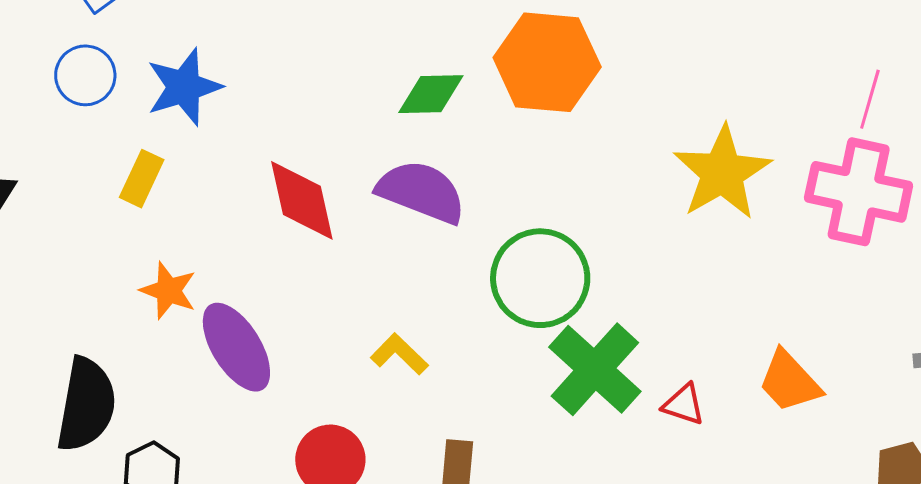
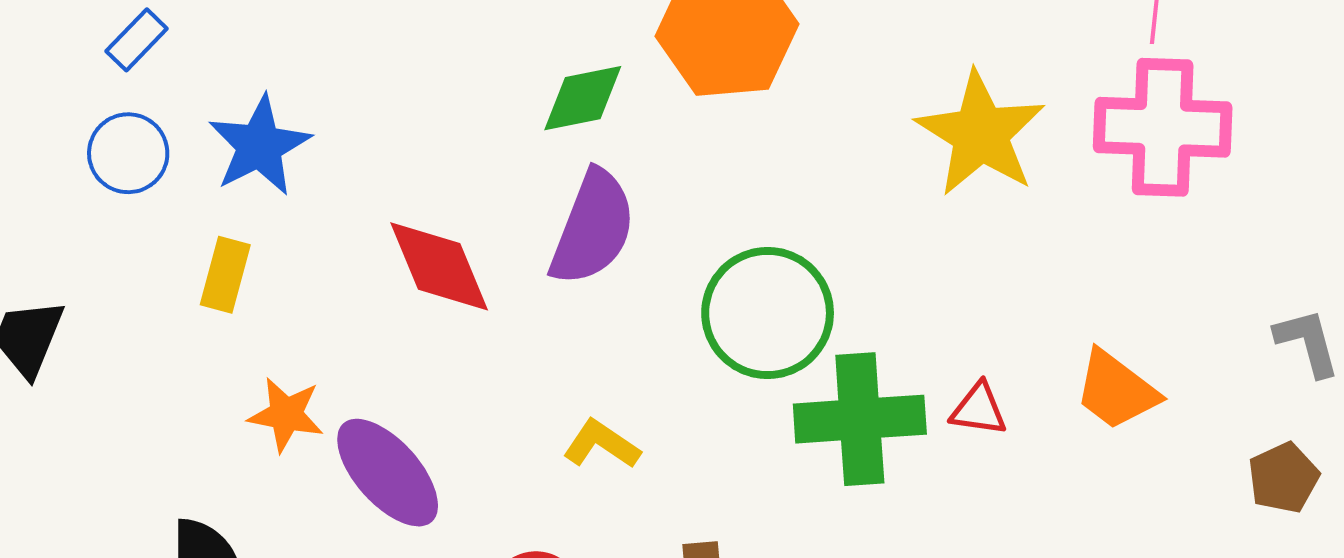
purple semicircle: (421, 192) -> (593, 228), turned 100
green cross: (595, 369) -> (860, 419), turned -36
red triangle: (684, 405) -> (979, 409), moved

